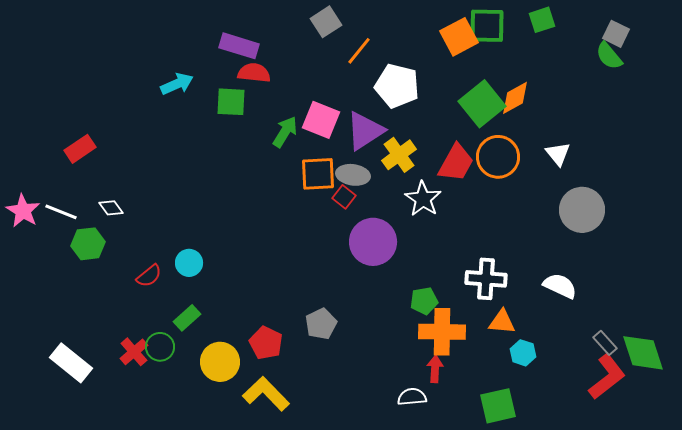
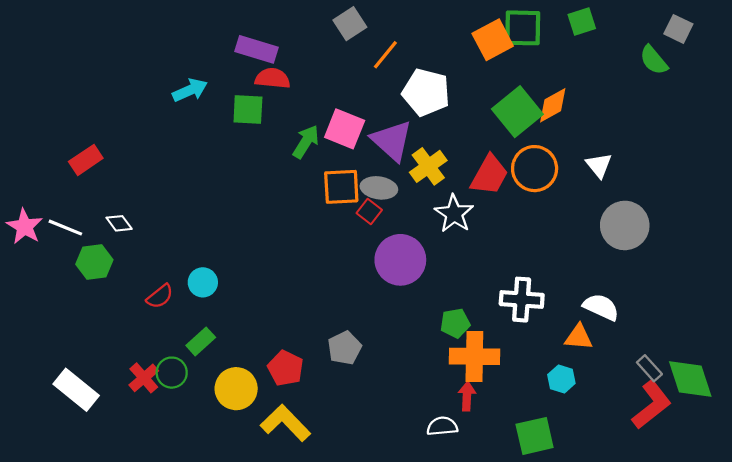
gray square: (616, 34) -> (678, 29), moved
purple triangle: (365, 131) -> (392, 141), turned -45
orange triangle: (502, 322) -> (579, 337), moved

